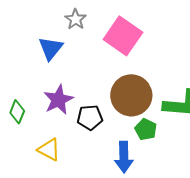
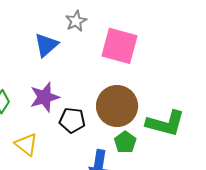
pink square: (123, 36) -> (120, 46), turned -30

